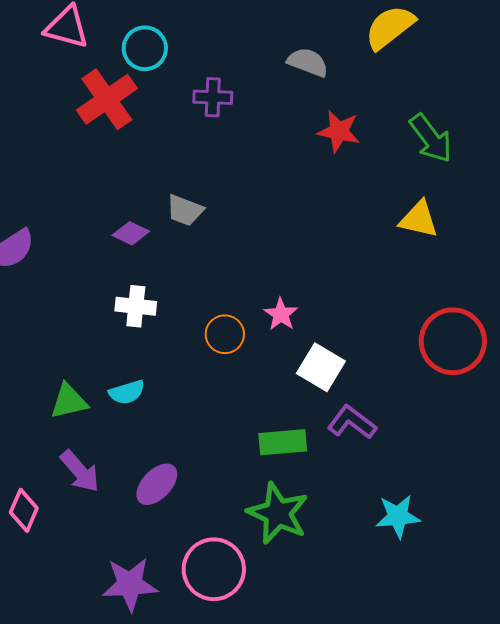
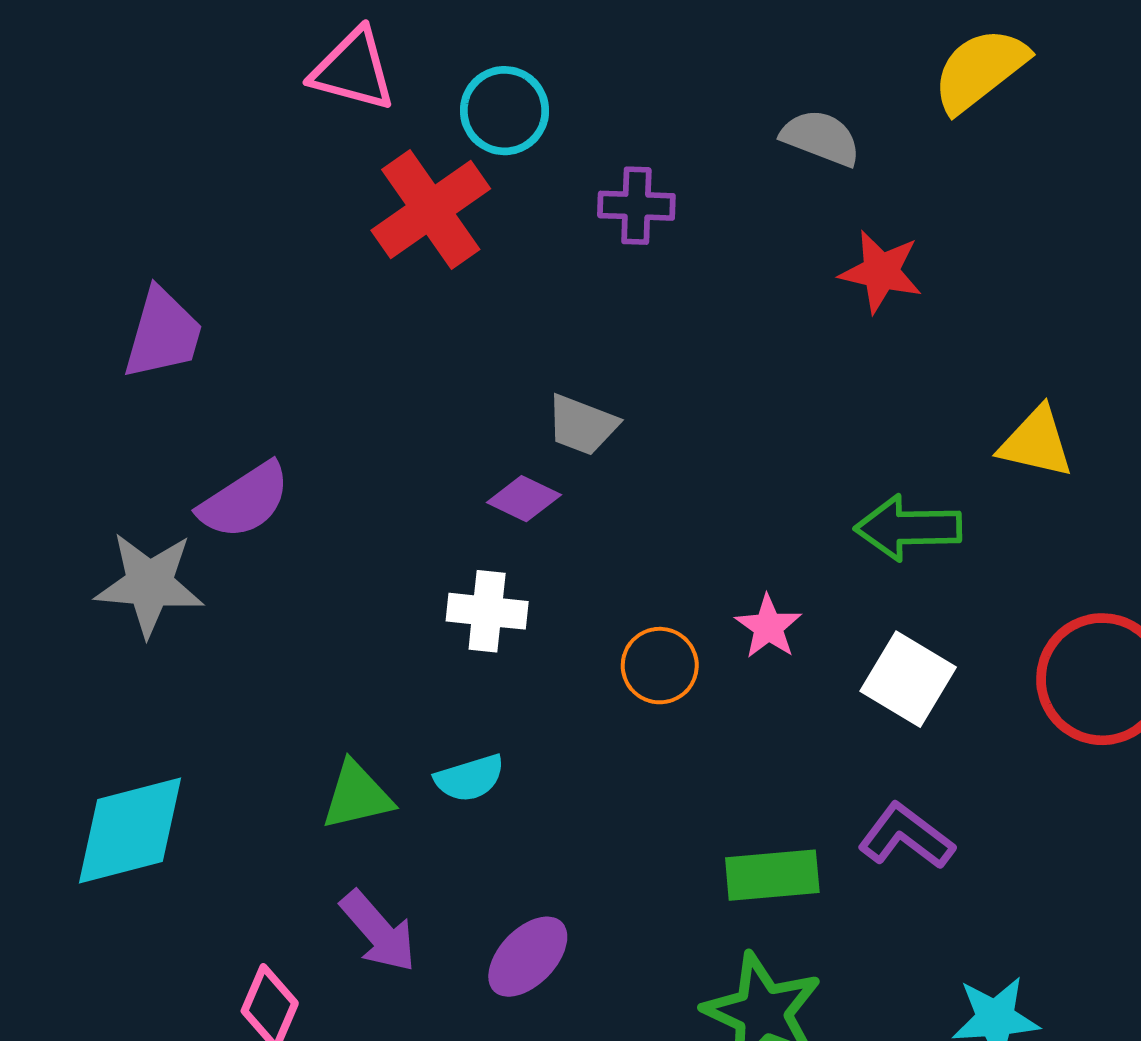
green arrow: (431, 138) -> (908, 528), moved, turned 126
purple diamond: (131, 233) -> (524, 499), moved
white square: (321, 367) -> (908, 679), moved

